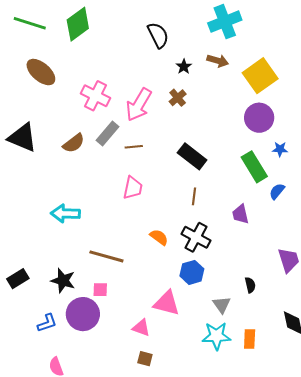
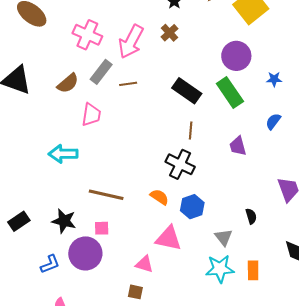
purple circle: (259, 118) -> (236, 56), moved
green rectangle: (254, 167) -> (230, 92), moved
pink trapezoid: (133, 188) -> (91, 115), moved
orange semicircle: (159, 237) -> (159, 197), moved
black cross: (196, 237) -> (180, 164), moved
brown square: (145, 359) -> (135, 292), moved

